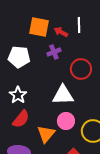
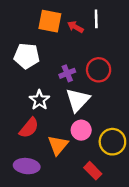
purple cross: (54, 52) -> (67, 73), moved
white star: (18, 95) -> (39, 100), moved
white triangle: (63, 95) -> (78, 100), turned -45

